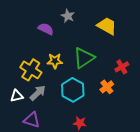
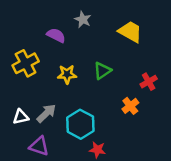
green triangle: (84, 58) -> (102, 71), size x0.7
yellow cross: (31, 70) -> (26, 63), moved, turned 30
cyan hexagon: (73, 90) -> (80, 124), moved

